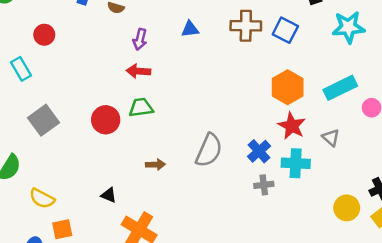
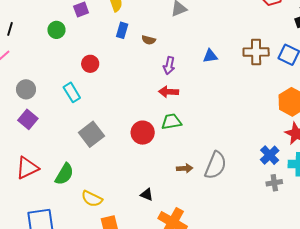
gray semicircle: (209, 150) -> (216, 165), moved

